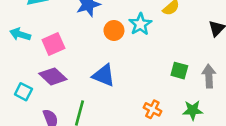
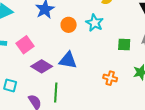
cyan star: (140, 24) -> (95, 23), moved
purple diamond: (53, 76) -> (42, 66), moved

